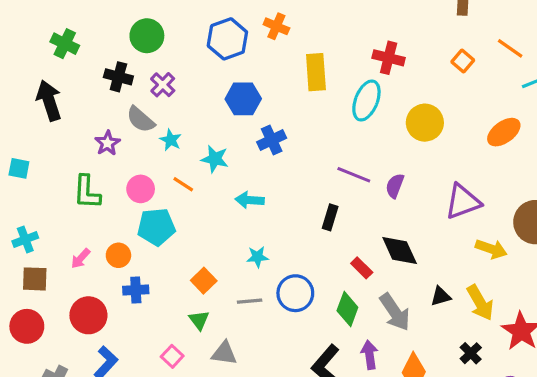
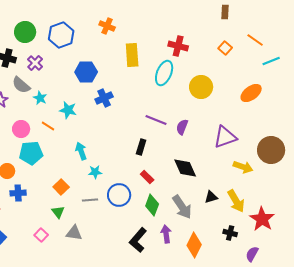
blue hexagon: (227, 39) -> (61, 35), moved
cyan arrow: (250, 200) -> (81, 151), moved, turned 66
red rectangle: (362, 268) -> (147, 177), moved
black cross: (471, 353) -> (230, 233), turned -32

